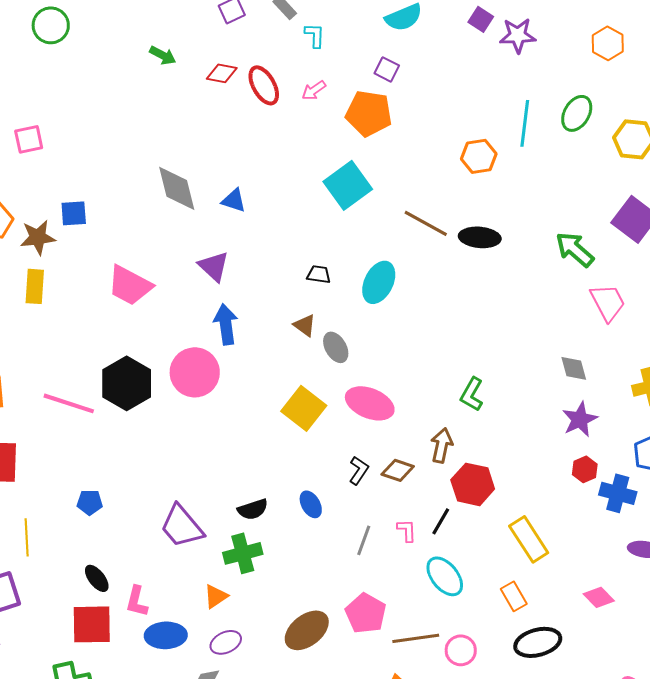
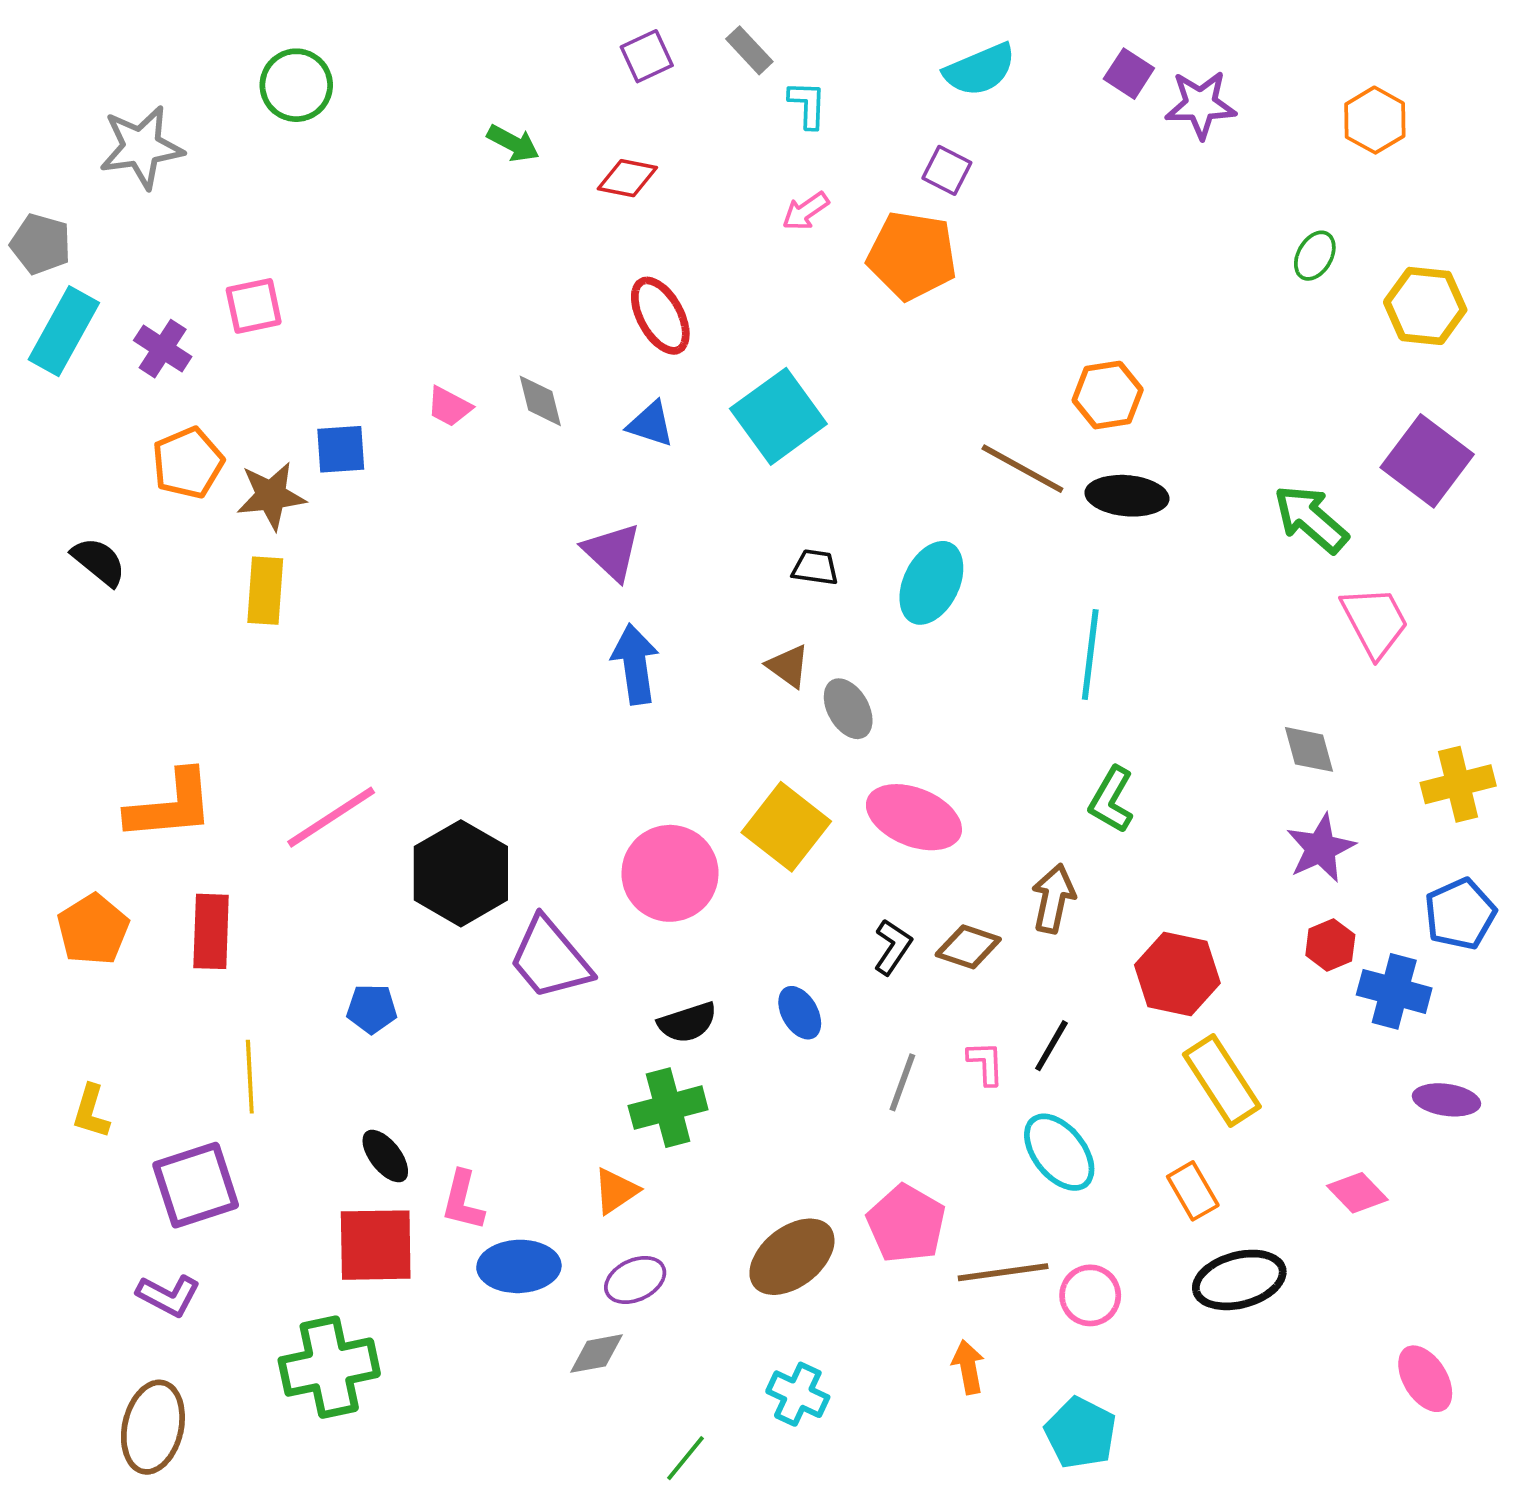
red ellipse: (264, 85) -> (660, 316), moved
green ellipse: (577, 113) -> (1315, 256), size x0.7
cyan line: (525, 123) -> (1090, 655), moved
orange hexagon: (479, 156) -> (1108, 395), moved
cyan square: (348, 185) -> (778, 416), moved
gray diamond: (177, 188) -> (540, 401), size x0.6
pink trapezoid: (130, 285) -> (449, 407), moved, size x0.5
pink circle: (195, 372) -> (670, 873), moved
black hexagon: (127, 383) -> (461, 873), moved
pink line: (69, 403) -> (331, 817), turned -51
red hexagon: (473, 484) -> (1177, 974), moved
purple trapezoid: (182, 526) -> (550, 959), moved

